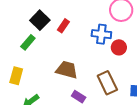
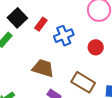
blue cross: (101, 34) -> (64, 36), moved, turned -30
brown rectangle: (107, 83) -> (83, 82), turned -35

